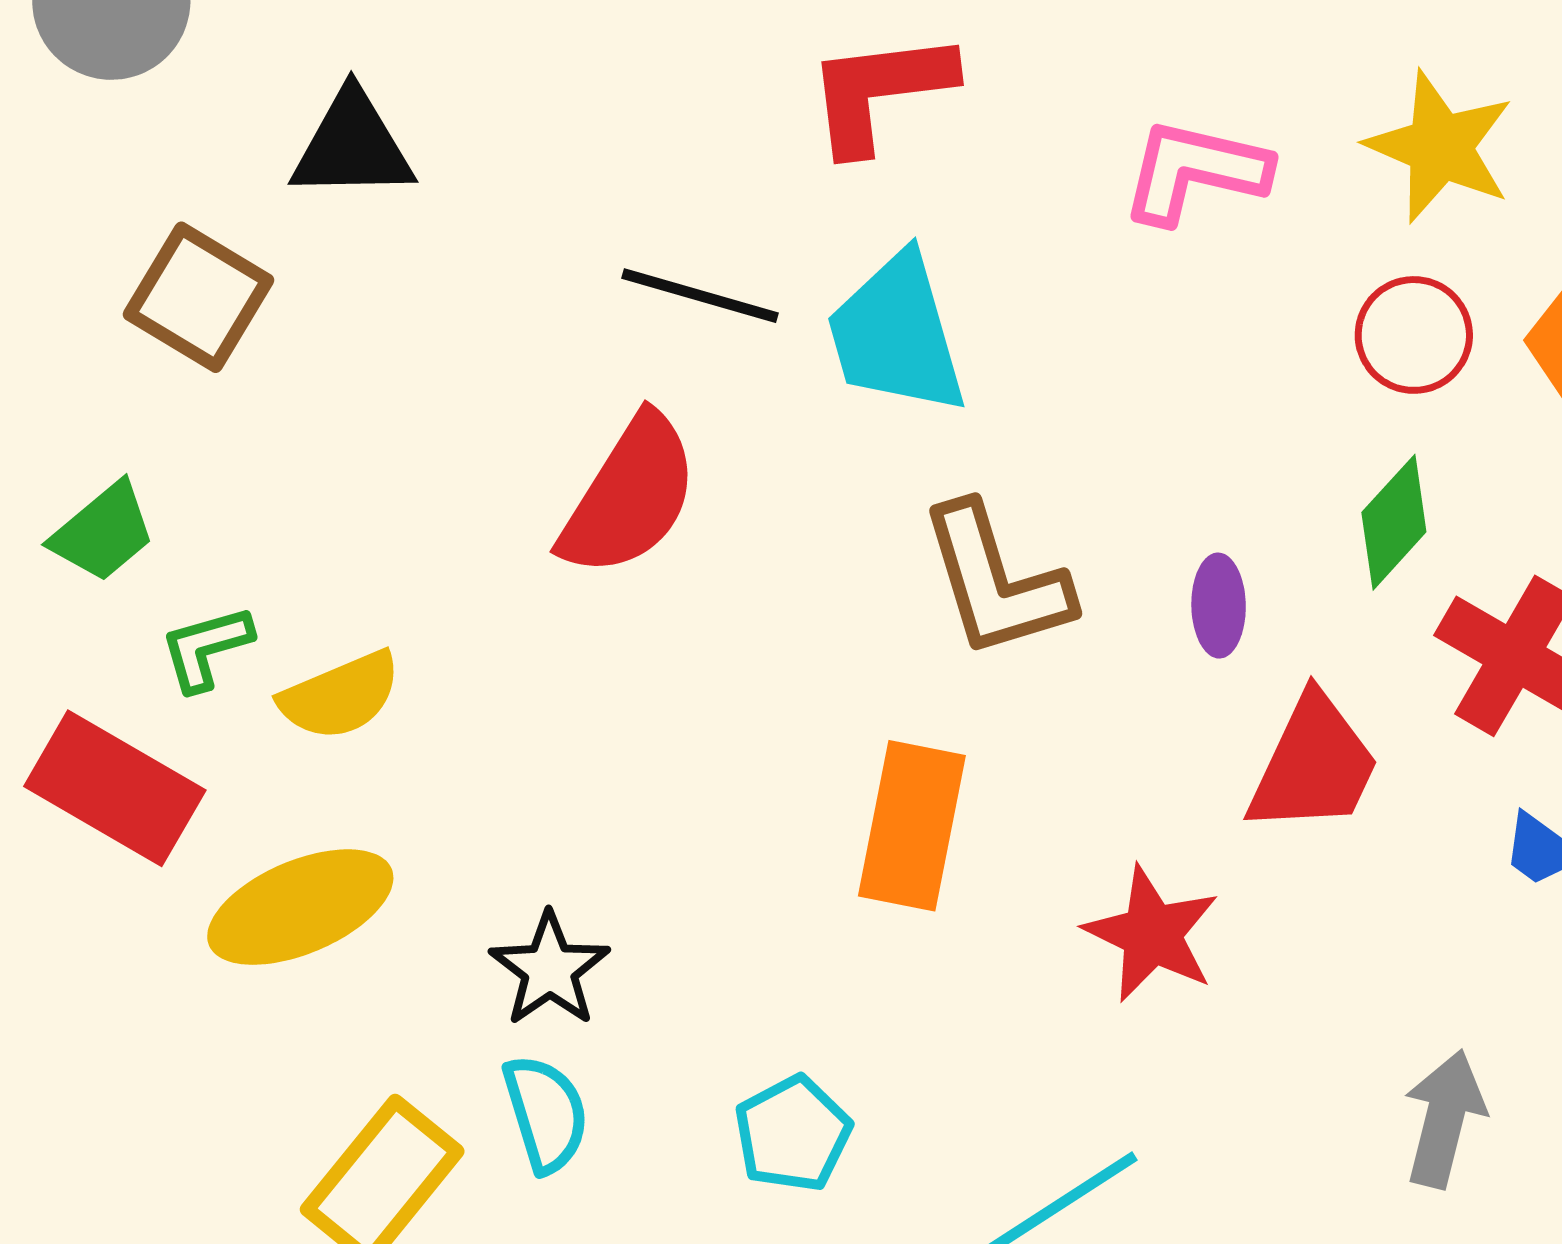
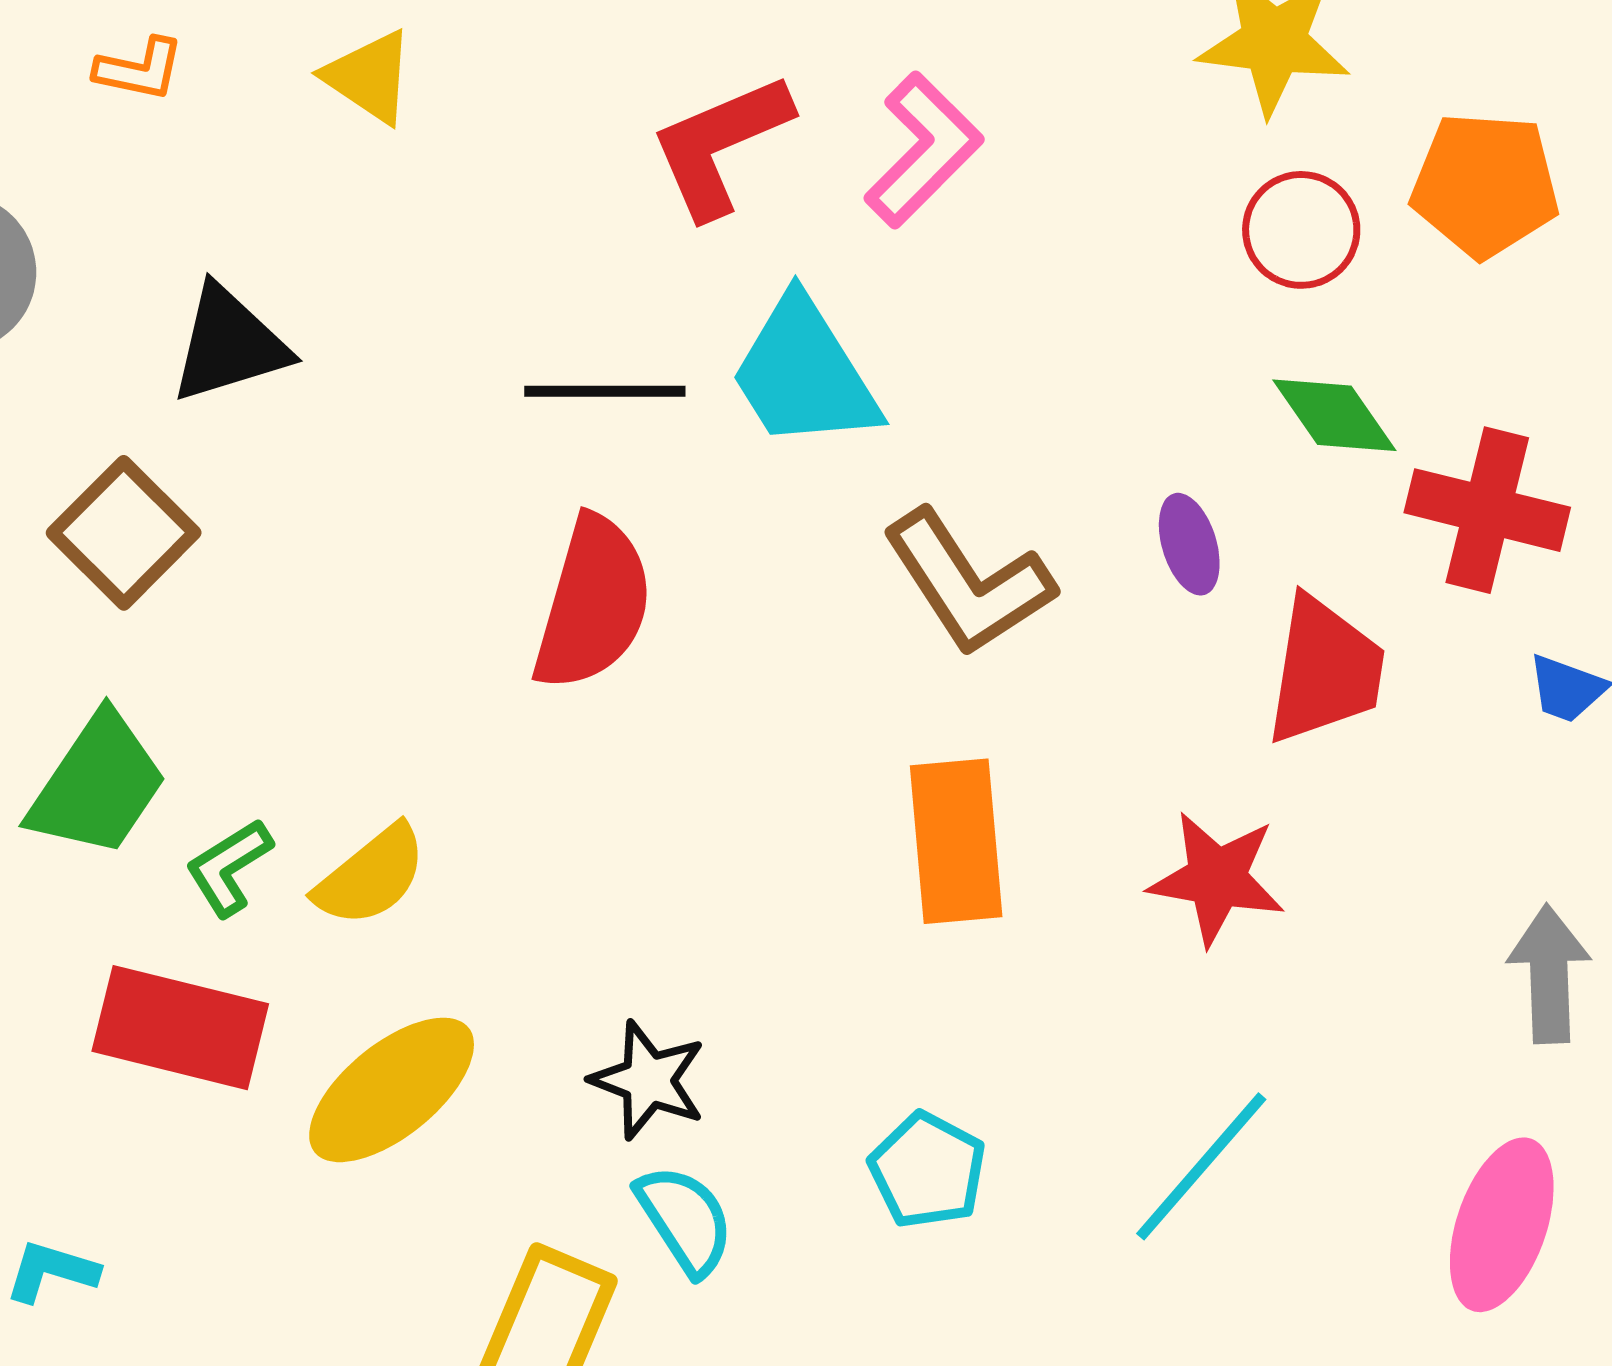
pink L-shape: (1195, 171) -> (923, 150), moved, turned 138
brown square: (198, 297) -> (124, 533), turned 30
green diamond: (1394, 522) -> (1334, 415), turned -61
green trapezoid: (103, 532) -> (98, 785), size x1.4

